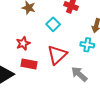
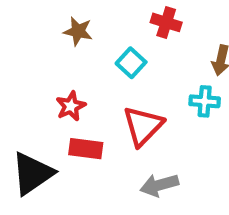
gray arrow: (79, 74) -> (159, 185), moved, turned -54

